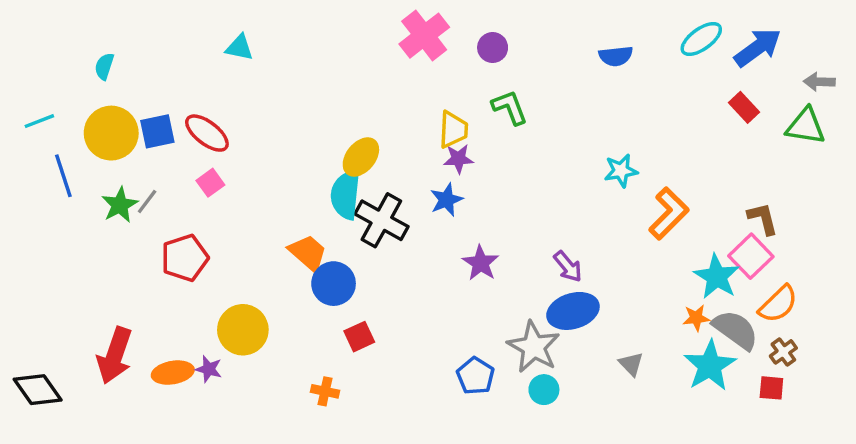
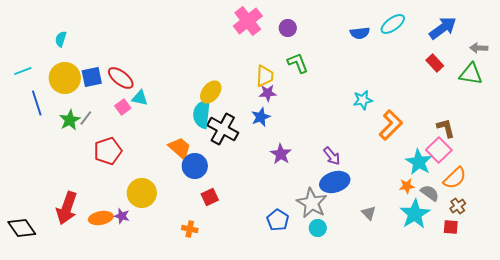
cyan ellipse: (701, 39) -> (393, 24), moved
cyan triangle: (239, 48) -> (140, 98), moved
gray semicircle: (735, 330) -> (430, 193), size x0.7

